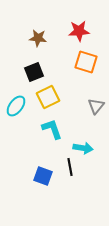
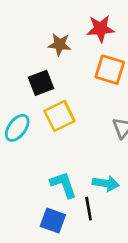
brown star: (38, 38) -> (59, 45), moved
cyan L-shape: (52, 129) -> (63, 185), moved

